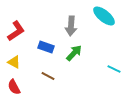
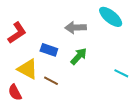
gray arrow: (71, 26) -> (76, 28), turned 84
yellow triangle: (14, 62) -> (28, 69), moved, size x1.5

